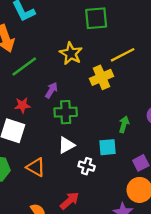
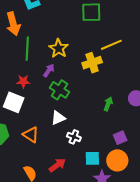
yellow star: (71, 53) -> (59, 48), moved
green line: (24, 67) -> (27, 49), turned -55
green cross: (66, 112) -> (59, 90), turned 30
cyan square: (107, 147) -> (92, 158), moved

